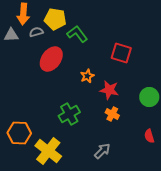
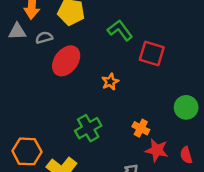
gray semicircle: (36, 32) -> (44, 38), moved
green L-shape: (77, 34) -> (120, 30), moved
red star: (109, 90) -> (157, 150), moved

